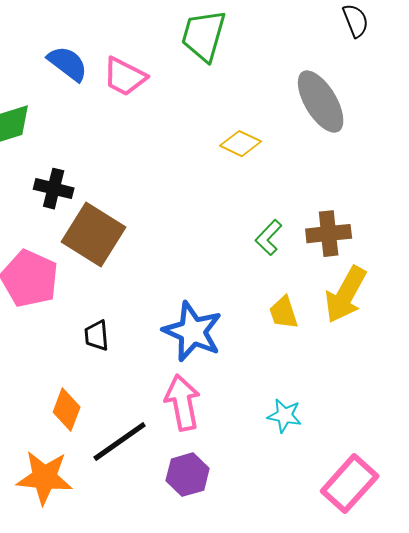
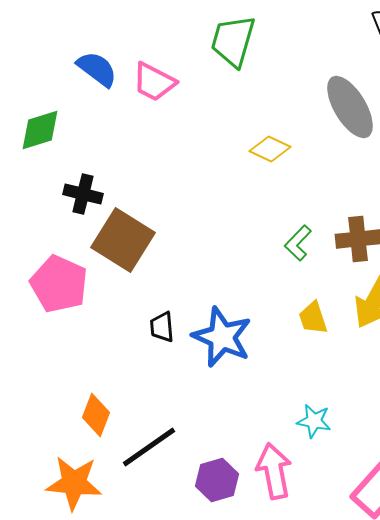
black trapezoid: (97, 336) -> (162, 327), moved
pink arrow: (183, 403) -> (274, 471), moved

